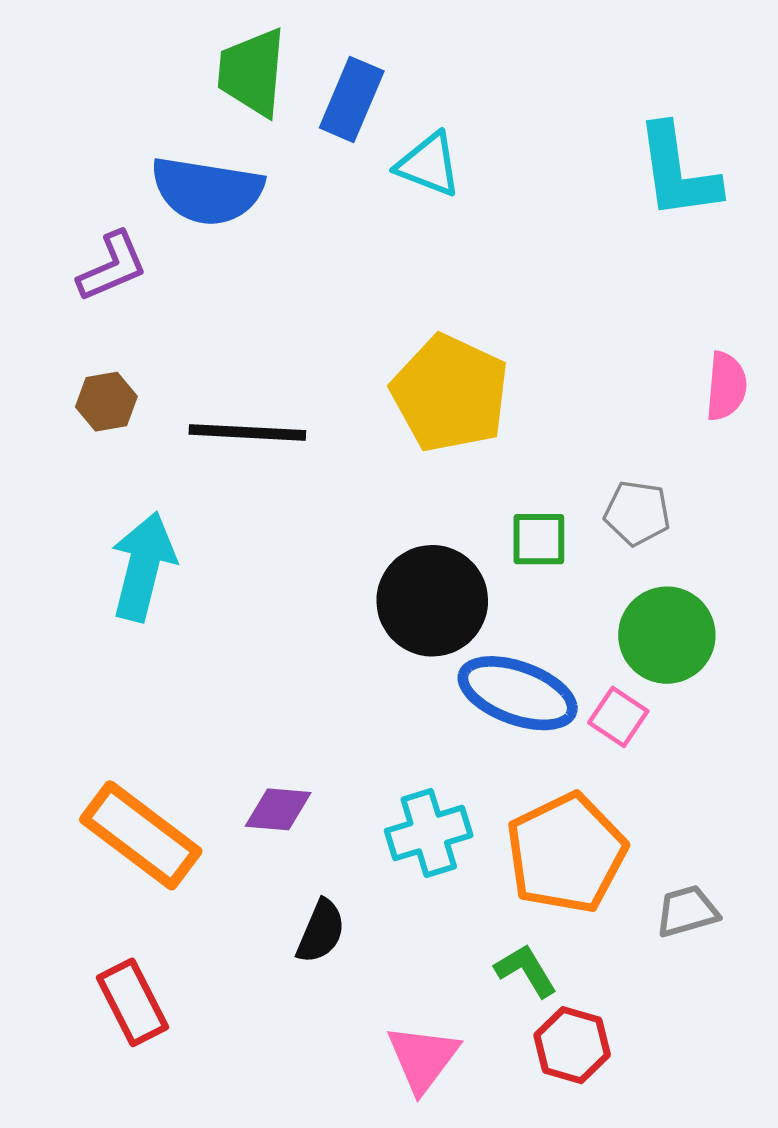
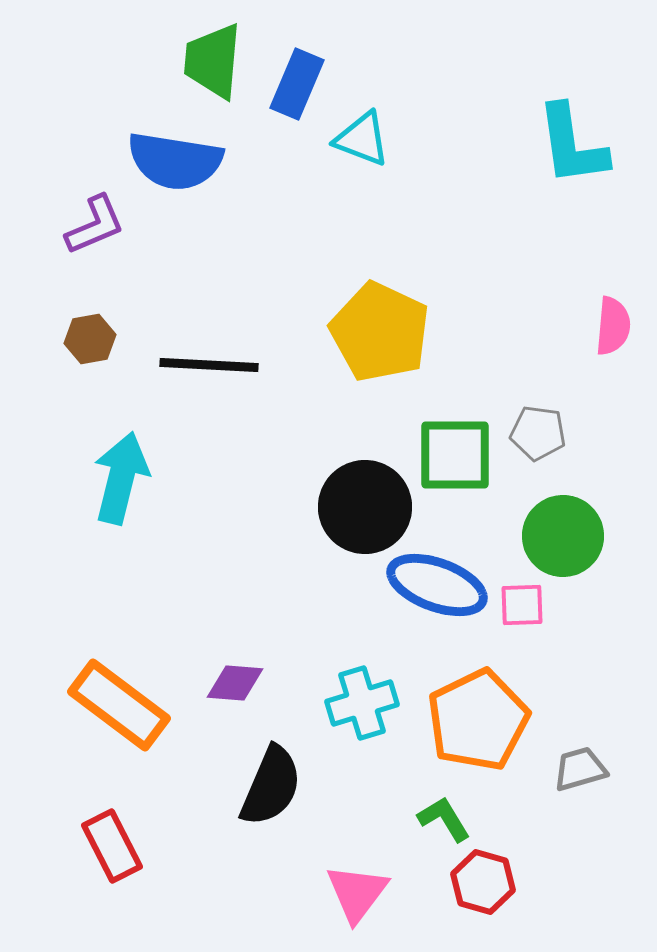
green square: (539, 539) -> (455, 455), size x1.6
pink square: (618, 717) -> (522, 605), turned -36
black semicircle: (321, 931) -> (271, 786), size x1.5

